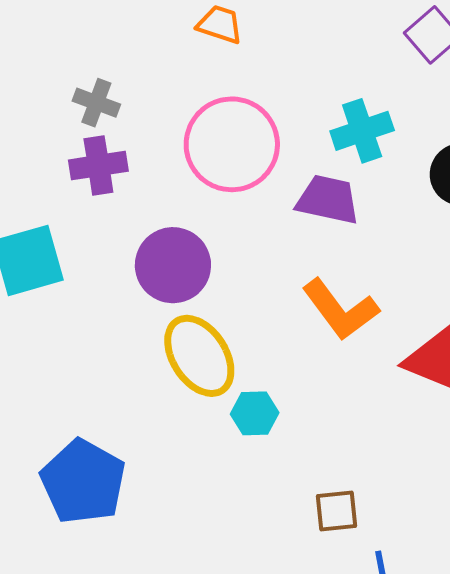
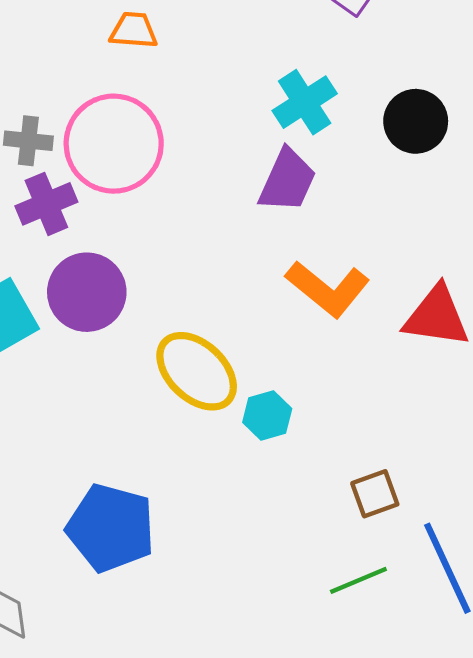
pink circle: (232, 144) -> (114, 144), moved
purple trapezoid: (328, 200) -> (287, 181), turned 116
purple circle: (173, 265) -> (87, 292), moved

